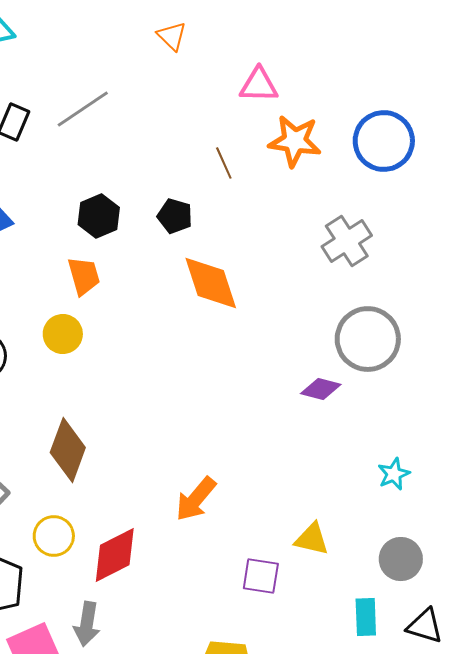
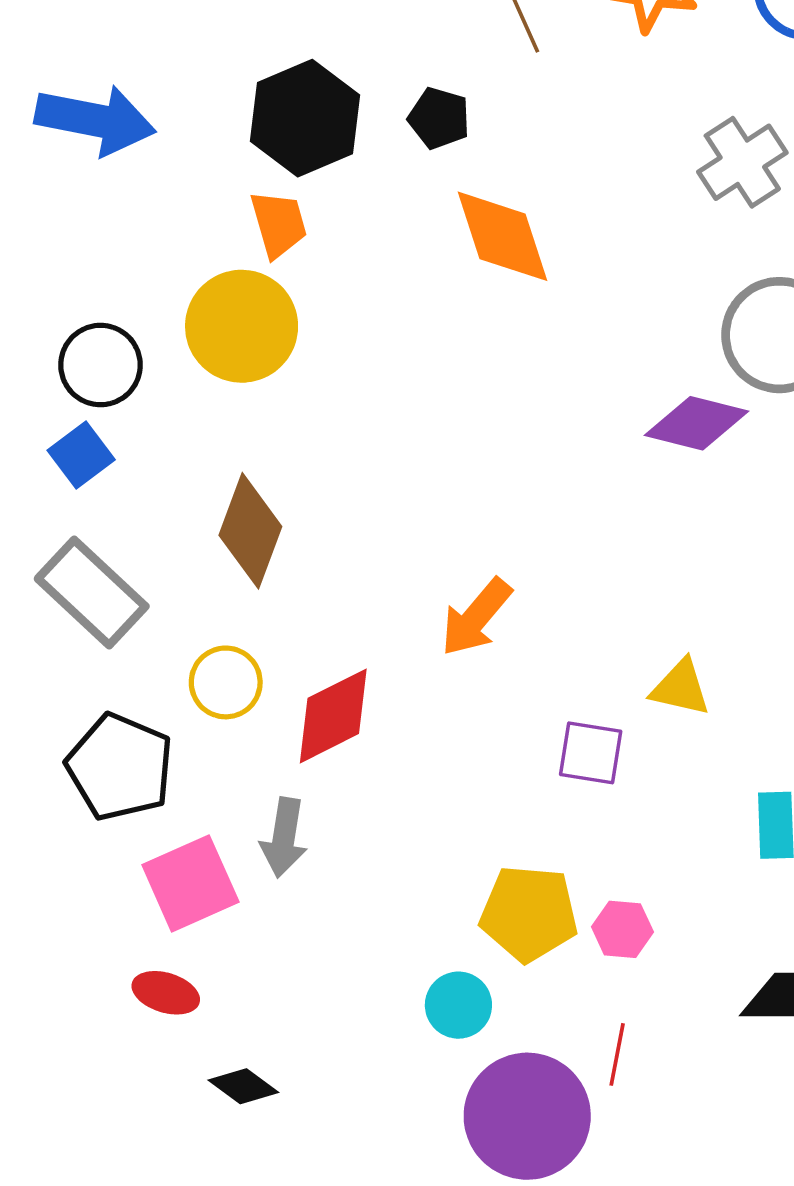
black hexagon: (99, 216) -> (305, 118), size x1.5
yellow circle: (63, 334) -> (242, 326), size x1.6
purple diamond: (321, 389) -> (696, 423), size x1.4

